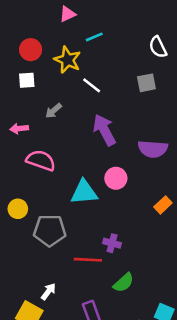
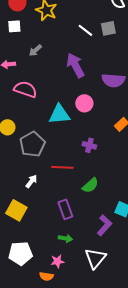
white line: (92, 85) -> (85, 30), moved
gray pentagon: (50, 230) -> (32, 144), turned -30
purple cross: (112, 243) -> (89, 145), moved
white arrow: (48, 292) -> (31, 181), moved

